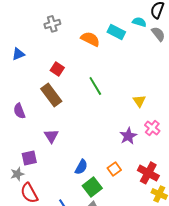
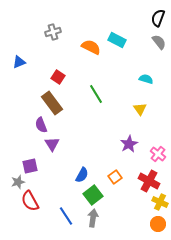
cyan semicircle: (139, 22) -> (146, 79), moved
purple semicircle: (19, 111) -> (41, 125), moved
pink cross: (152, 128) -> (158, 154), moved

